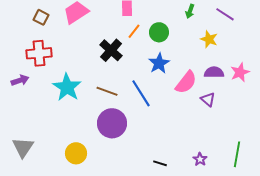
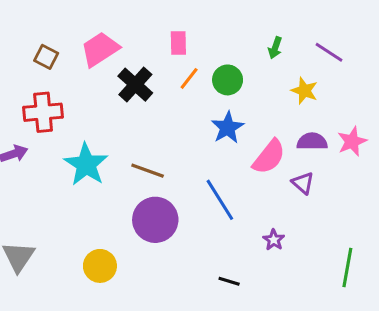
black cross: (111, 50) -> (135, 85), moved
blue line: (141, 93) -> (220, 200), moved
purple star: (200, 159) -> (274, 240), moved

